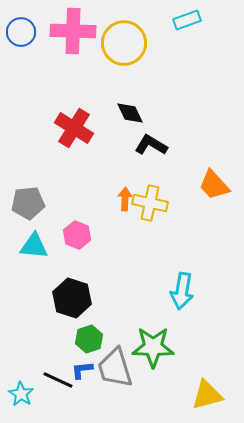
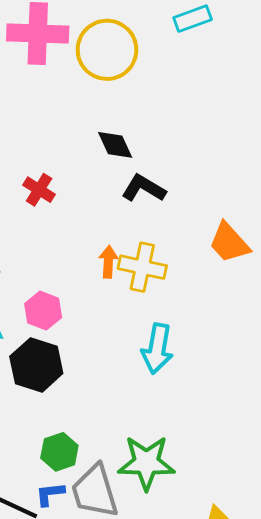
red cross: (74, 128) -> (39, 190), moved, size x0.6
cyan arrow: (182, 291) -> (157, 349), moved
black hexagon: (72, 298) -> (36, 365), moved

